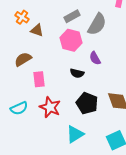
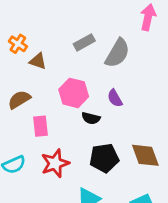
pink hexagon: (71, 40) -> (74, 93), moved
black pentagon: (87, 103) -> (104, 158), turned -30
red star: (50, 107) -> (55, 163), turned 30

